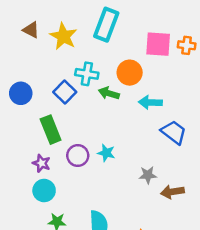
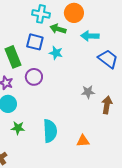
blue square: (65, 92) -> (35, 42), moved, turned -30
cyan star: (106, 153) -> (56, 53), moved
brown arrow: (172, 192) -> (107, 105), turned 108

